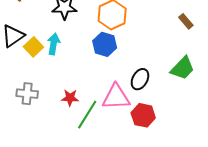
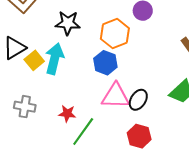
cyan arrow: (54, 44) -> (55, 59), size x1.4
pink triangle: (116, 97) -> (116, 96), moved

